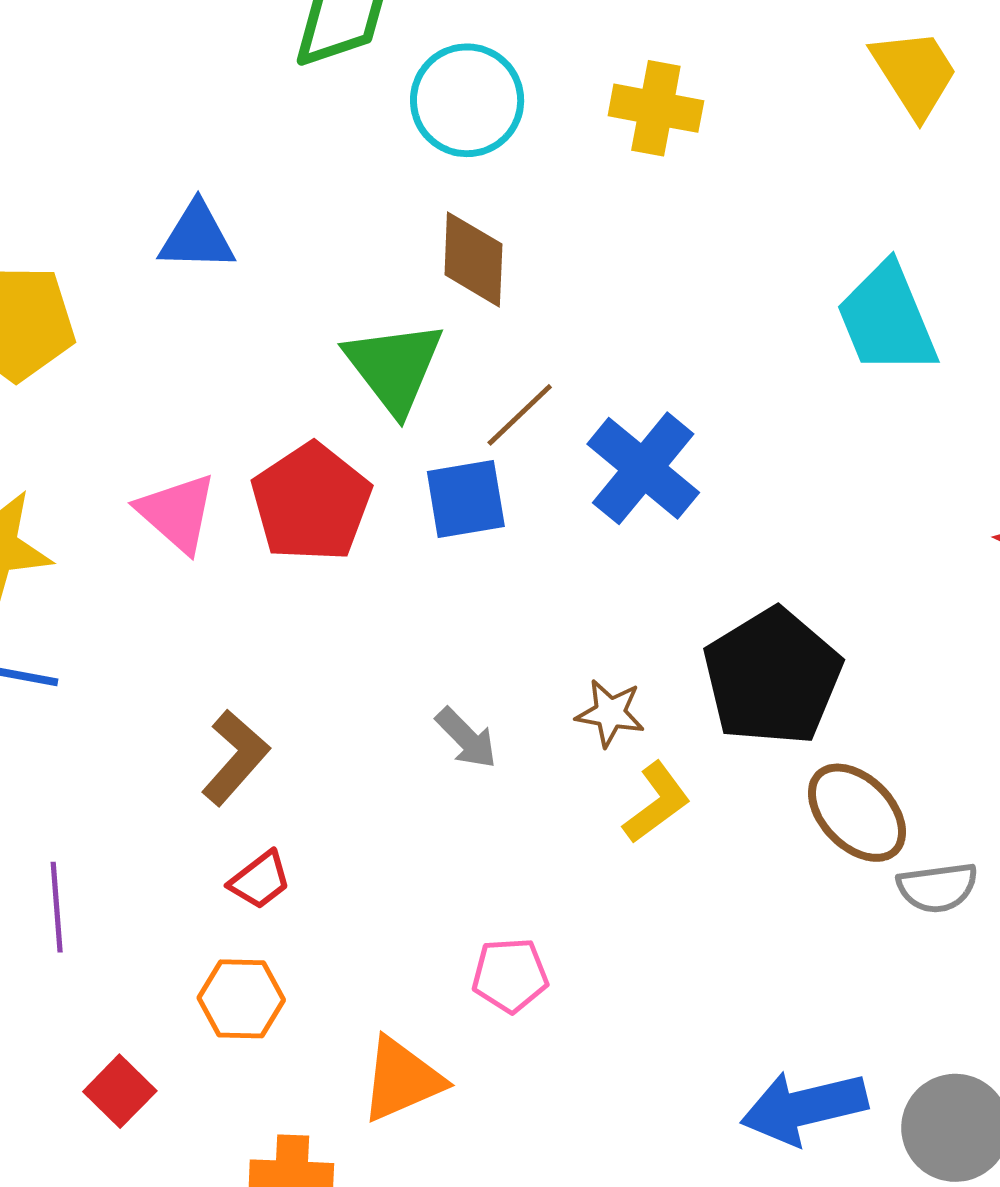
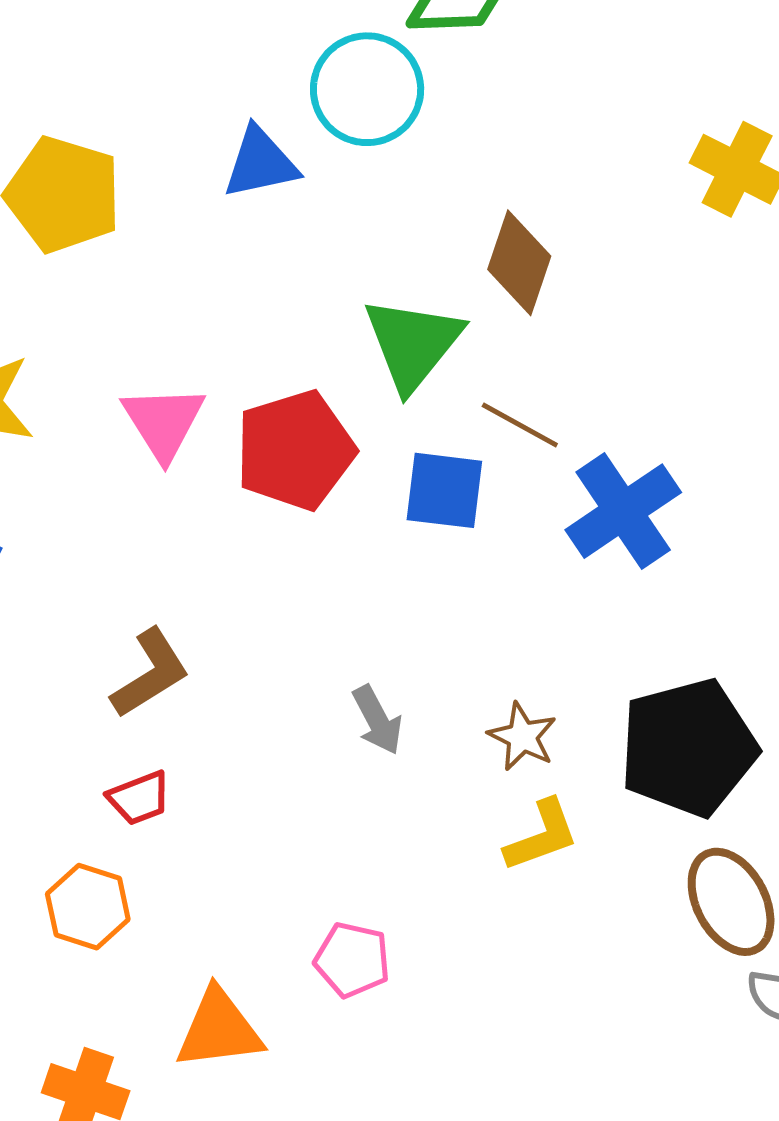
cyan circle: (467, 100) -> (367, 89), moved
blue triangle: (197, 237) -> (260, 163), turned -30
brown line: (520, 415) -> (520, 425), turned 56

